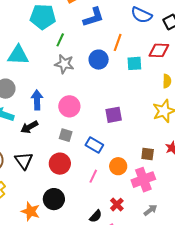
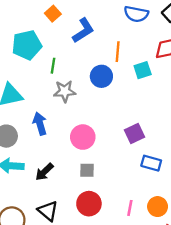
blue arrow: (37, 100) -> (40, 124), moved
blue rectangle: (94, 145) -> (151, 163), moved
orange circle: (118, 166) -> (158, 207), moved

